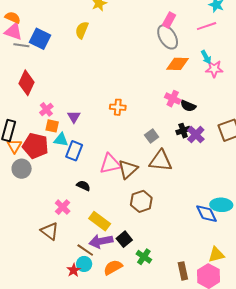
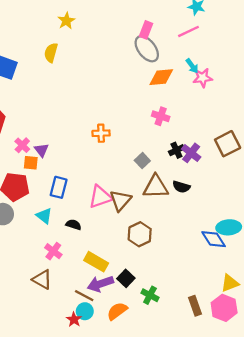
black semicircle: (188, 106) -> (181, 187), moved
purple triangle: (74, 117) -> (41, 150), moved
cyan triangle: (61, 140) -> (44, 216), moved, turned 35

